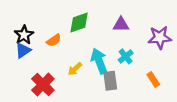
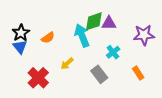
green diamond: (79, 22) -> (94, 21), moved
blue triangle: (23, 50) -> (20, 47), turned -35
cyan arrow: (99, 61) -> (82, 35), moved
gray rectangle: (110, 81) -> (99, 74), turned -30

